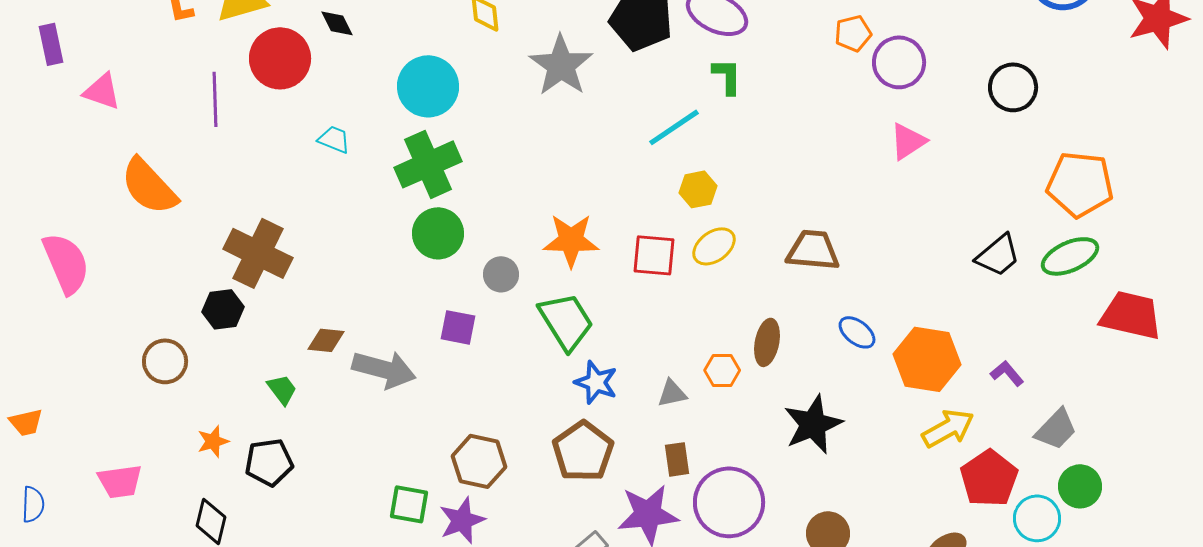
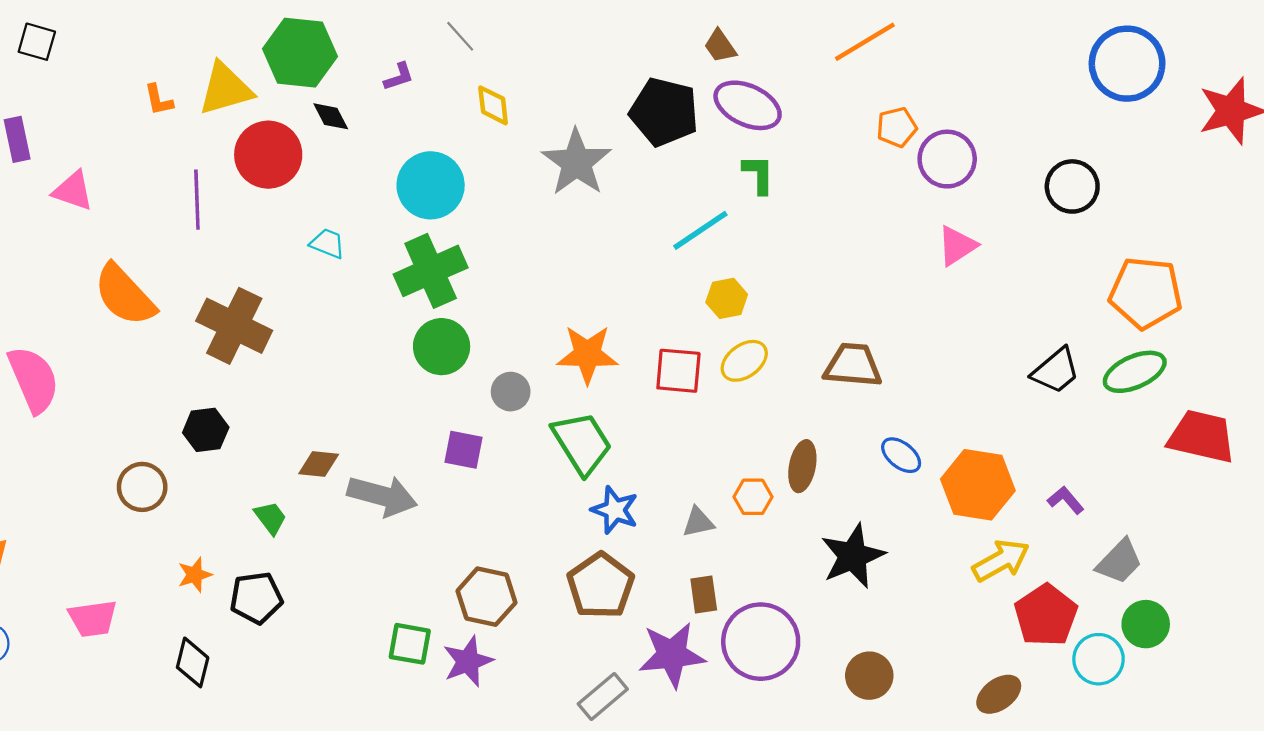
brown cross: (258, 253) -> (234, 326), moved

